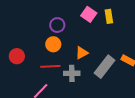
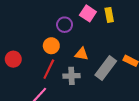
purple circle: (57, 25) -> (65, 25), moved
orange triangle: (82, 53) -> (82, 54), turned 40
red line: (50, 66) -> (49, 69), turned -60

